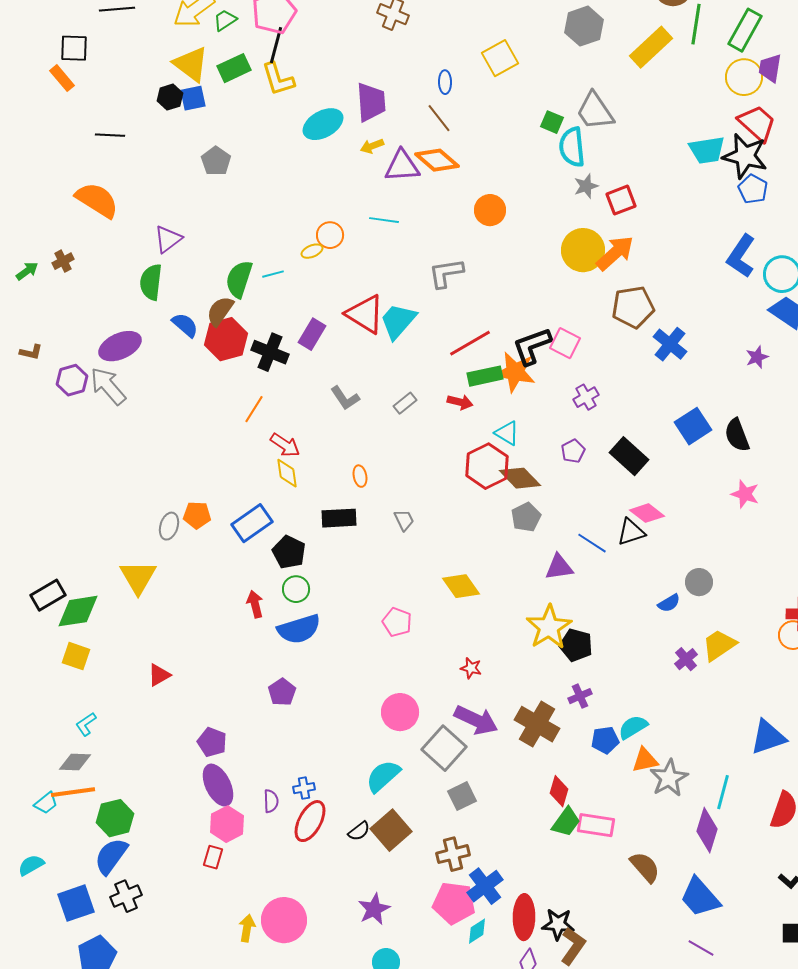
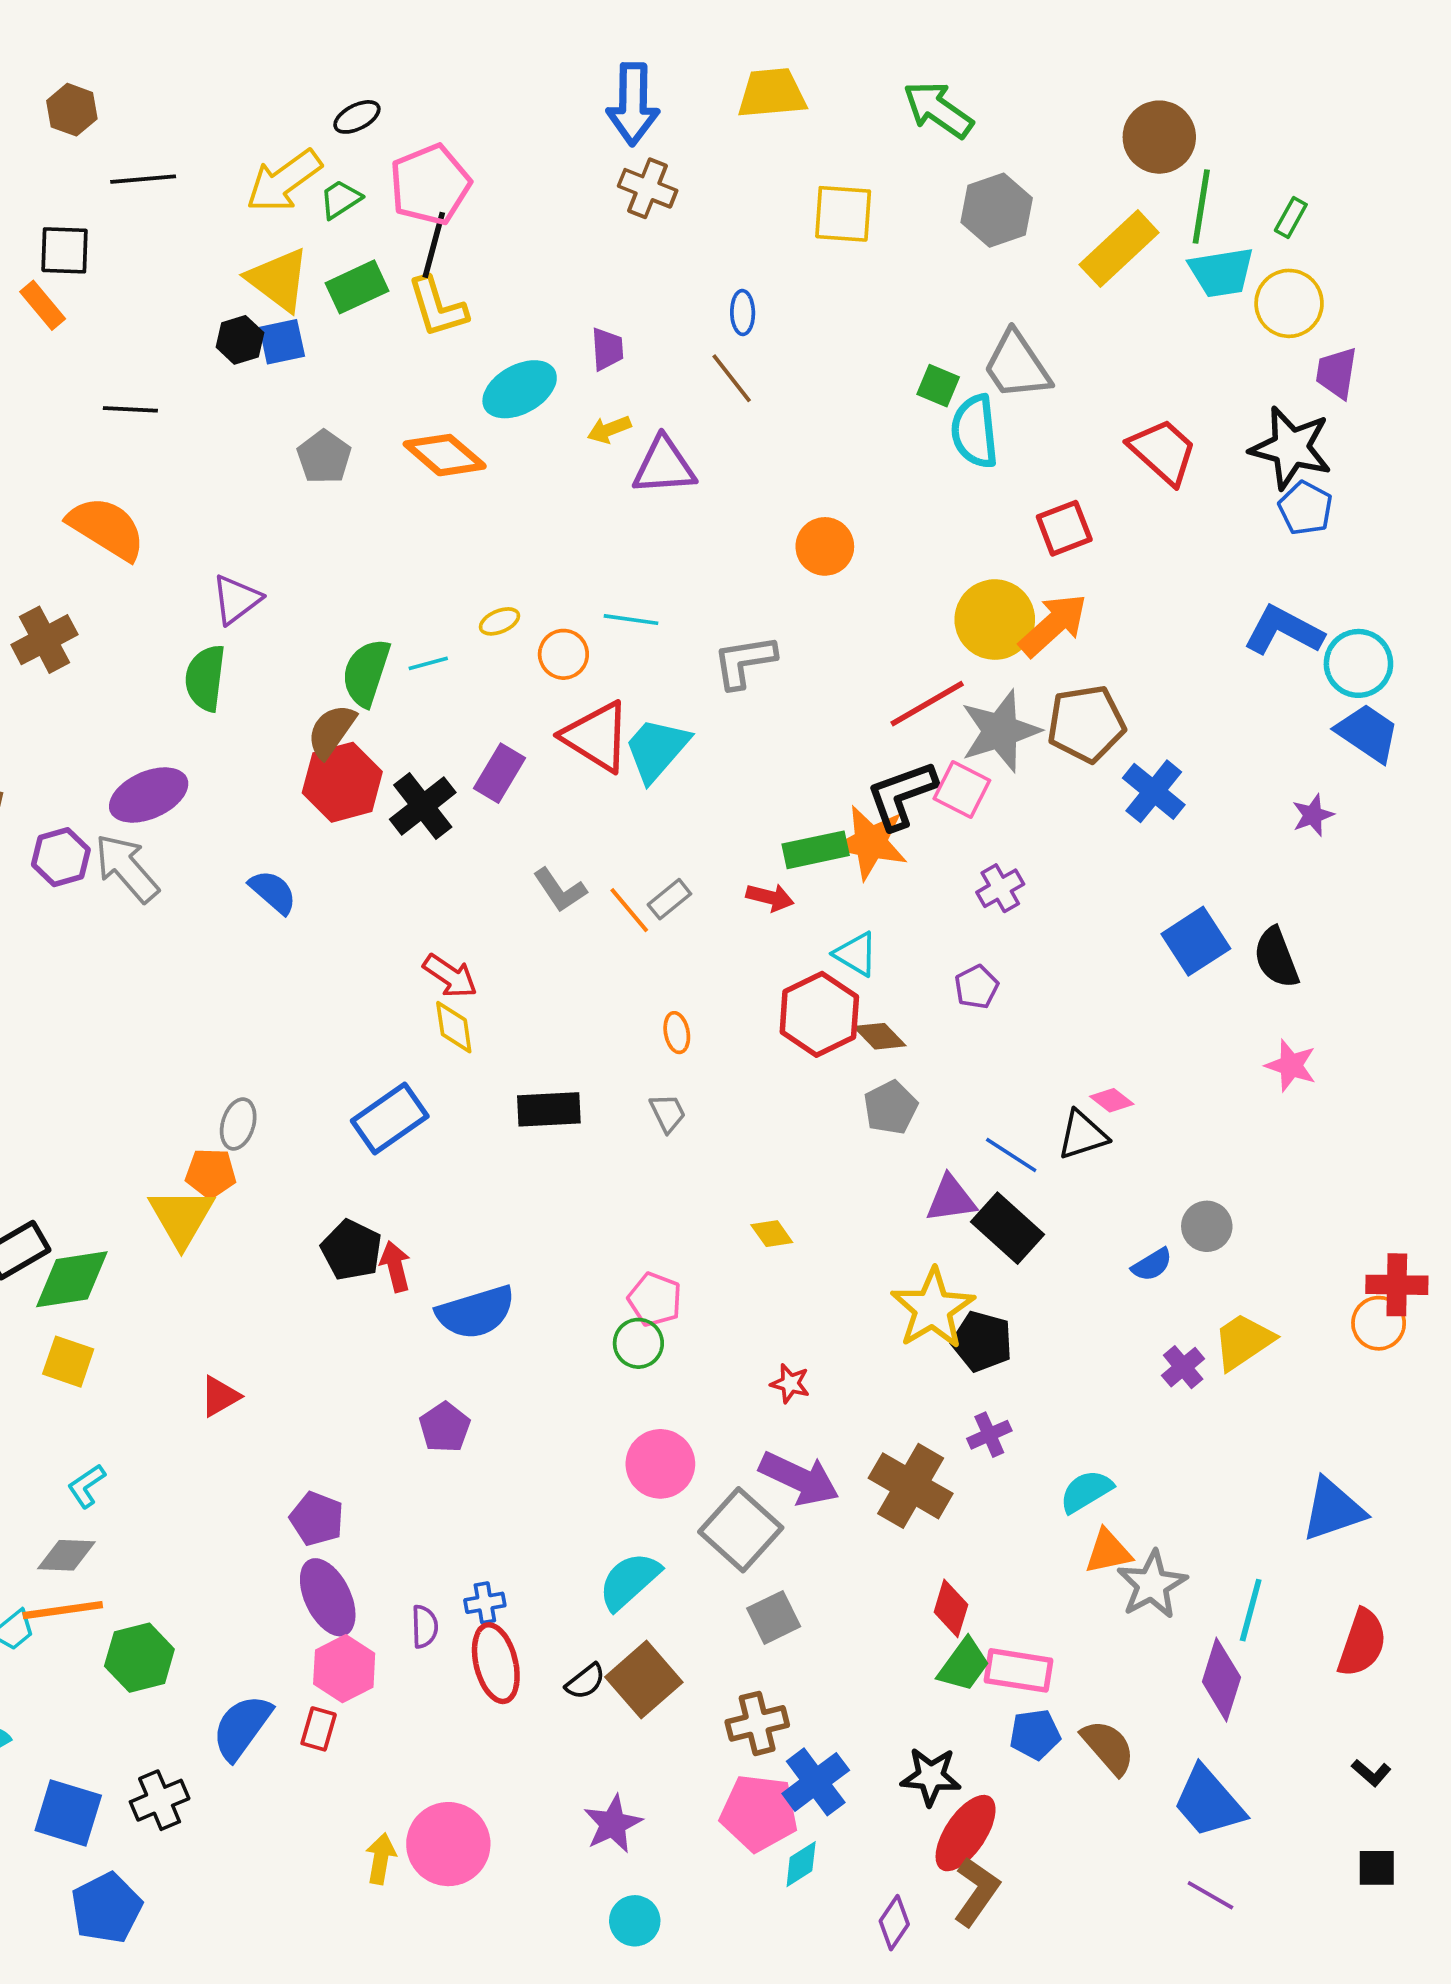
green rectangle: (745, 30) -> (1291, 217), size x0.5
yellow square: (500, 58) -> (843, 214), moved, turned 33
purple trapezoid: (770, 68) -> (1337, 373), moved
purple trapezoid: (371, 102) -> (607, 349), size x0.6
red trapezoid: (757, 123) -> (1163, 451), moved
cyan trapezoid: (707, 150) -> (1221, 272), moved
orange diamond: (437, 160) -> (445, 455), moved
gray star: (586, 186) -> (1000, 731), moved, size x1.8
cyan line: (384, 220) -> (631, 620), moved
orange circle: (330, 235) -> (563, 654), moved
blue L-shape: (741, 256) -> (1284, 631), turned 84
brown cross: (63, 261) -> (44, 640), size x1.6
blue semicircle: (185, 325) -> (273, 892), moved
red line: (470, 343) -> (927, 704), moved
black cross: (270, 352) -> (423, 806), turned 30
orange line: (254, 409) -> (629, 910), moved, turned -72
black rectangle: (629, 456) -> (1008, 1228), moved
orange ellipse: (360, 476) -> (677, 1033), moved
brown diamond: (520, 478) -> (880, 1036), size x0.7
pink diamond: (647, 513) -> (1112, 1100), size x0.7
orange pentagon: (197, 515) -> (211, 1173), moved
black pentagon: (289, 552) -> (351, 1250), moved
yellow diamond: (461, 586) -> (772, 1234), size x0.6
green circle: (296, 589) -> (638, 1343), moved
blue pentagon: (605, 740) -> (1035, 1734), moved
red ellipse: (310, 821) -> (496, 1663), turned -42
blue semicircle: (111, 856) -> (242, 1727), moved
blue square: (76, 903) -> (68, 1813), turned 36
red ellipse: (524, 917) -> (966, 1833), moved, turned 33
black star: (558, 924) -> (931, 1776), moved

